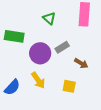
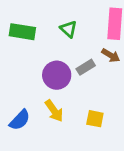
green rectangle: (14, 36) -> (22, 32), moved
brown arrow: (81, 63) -> (111, 55), moved

